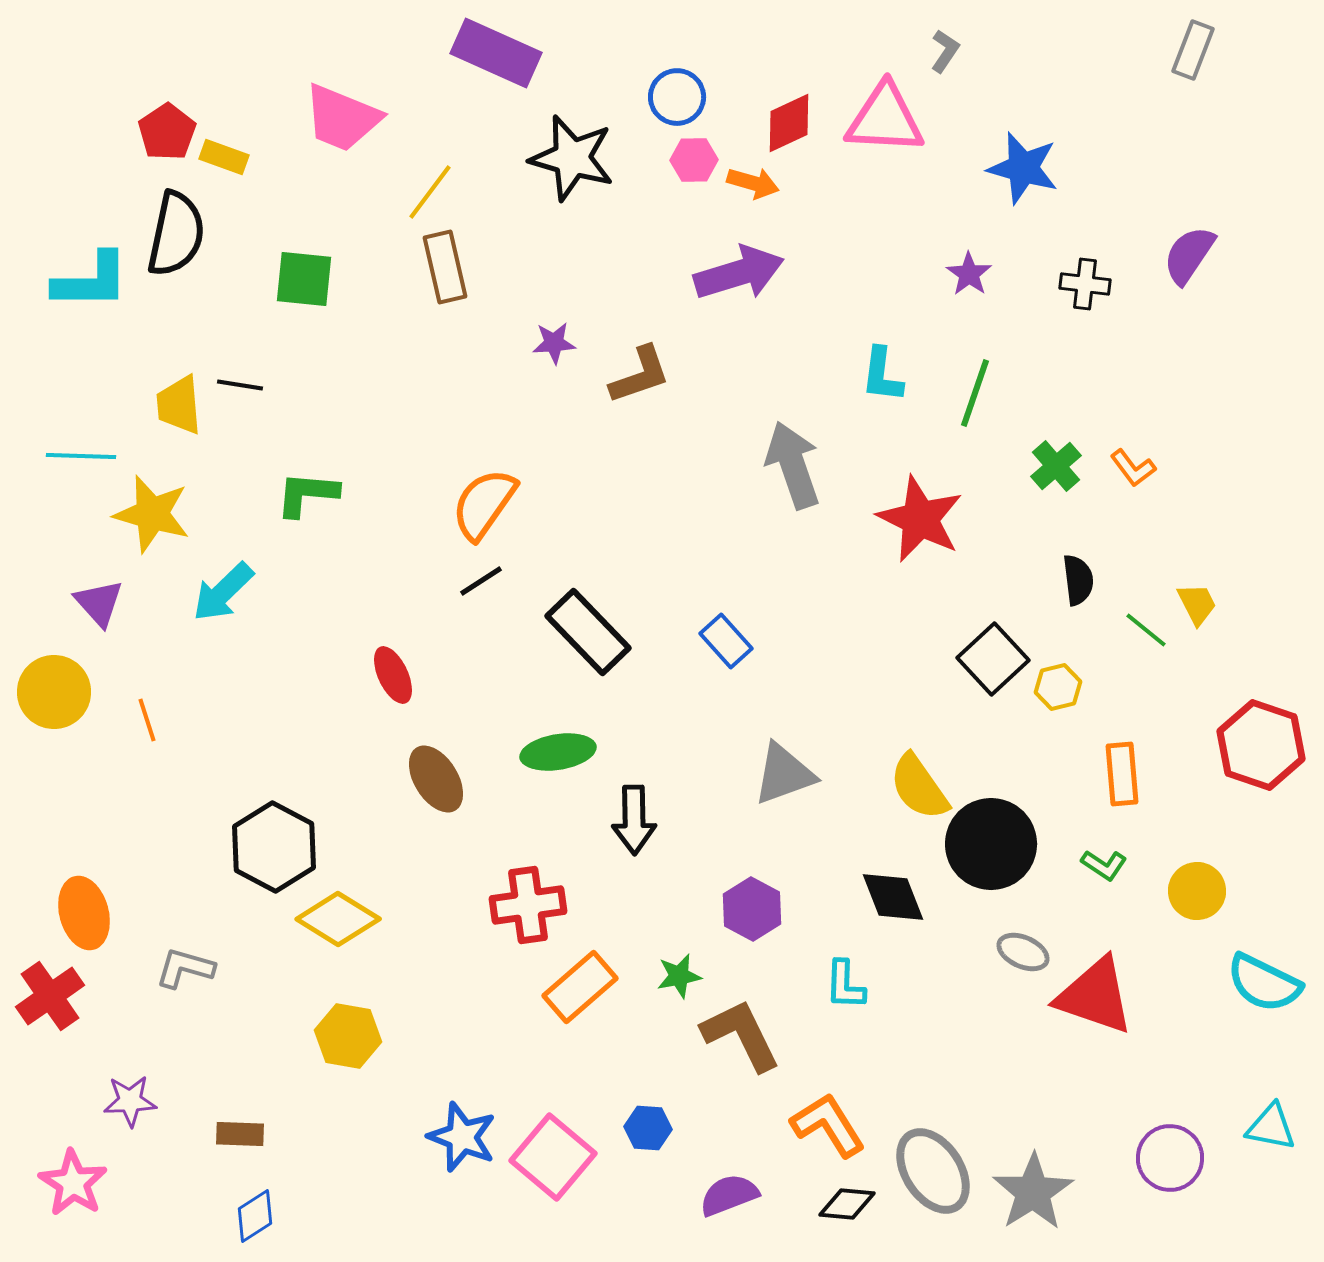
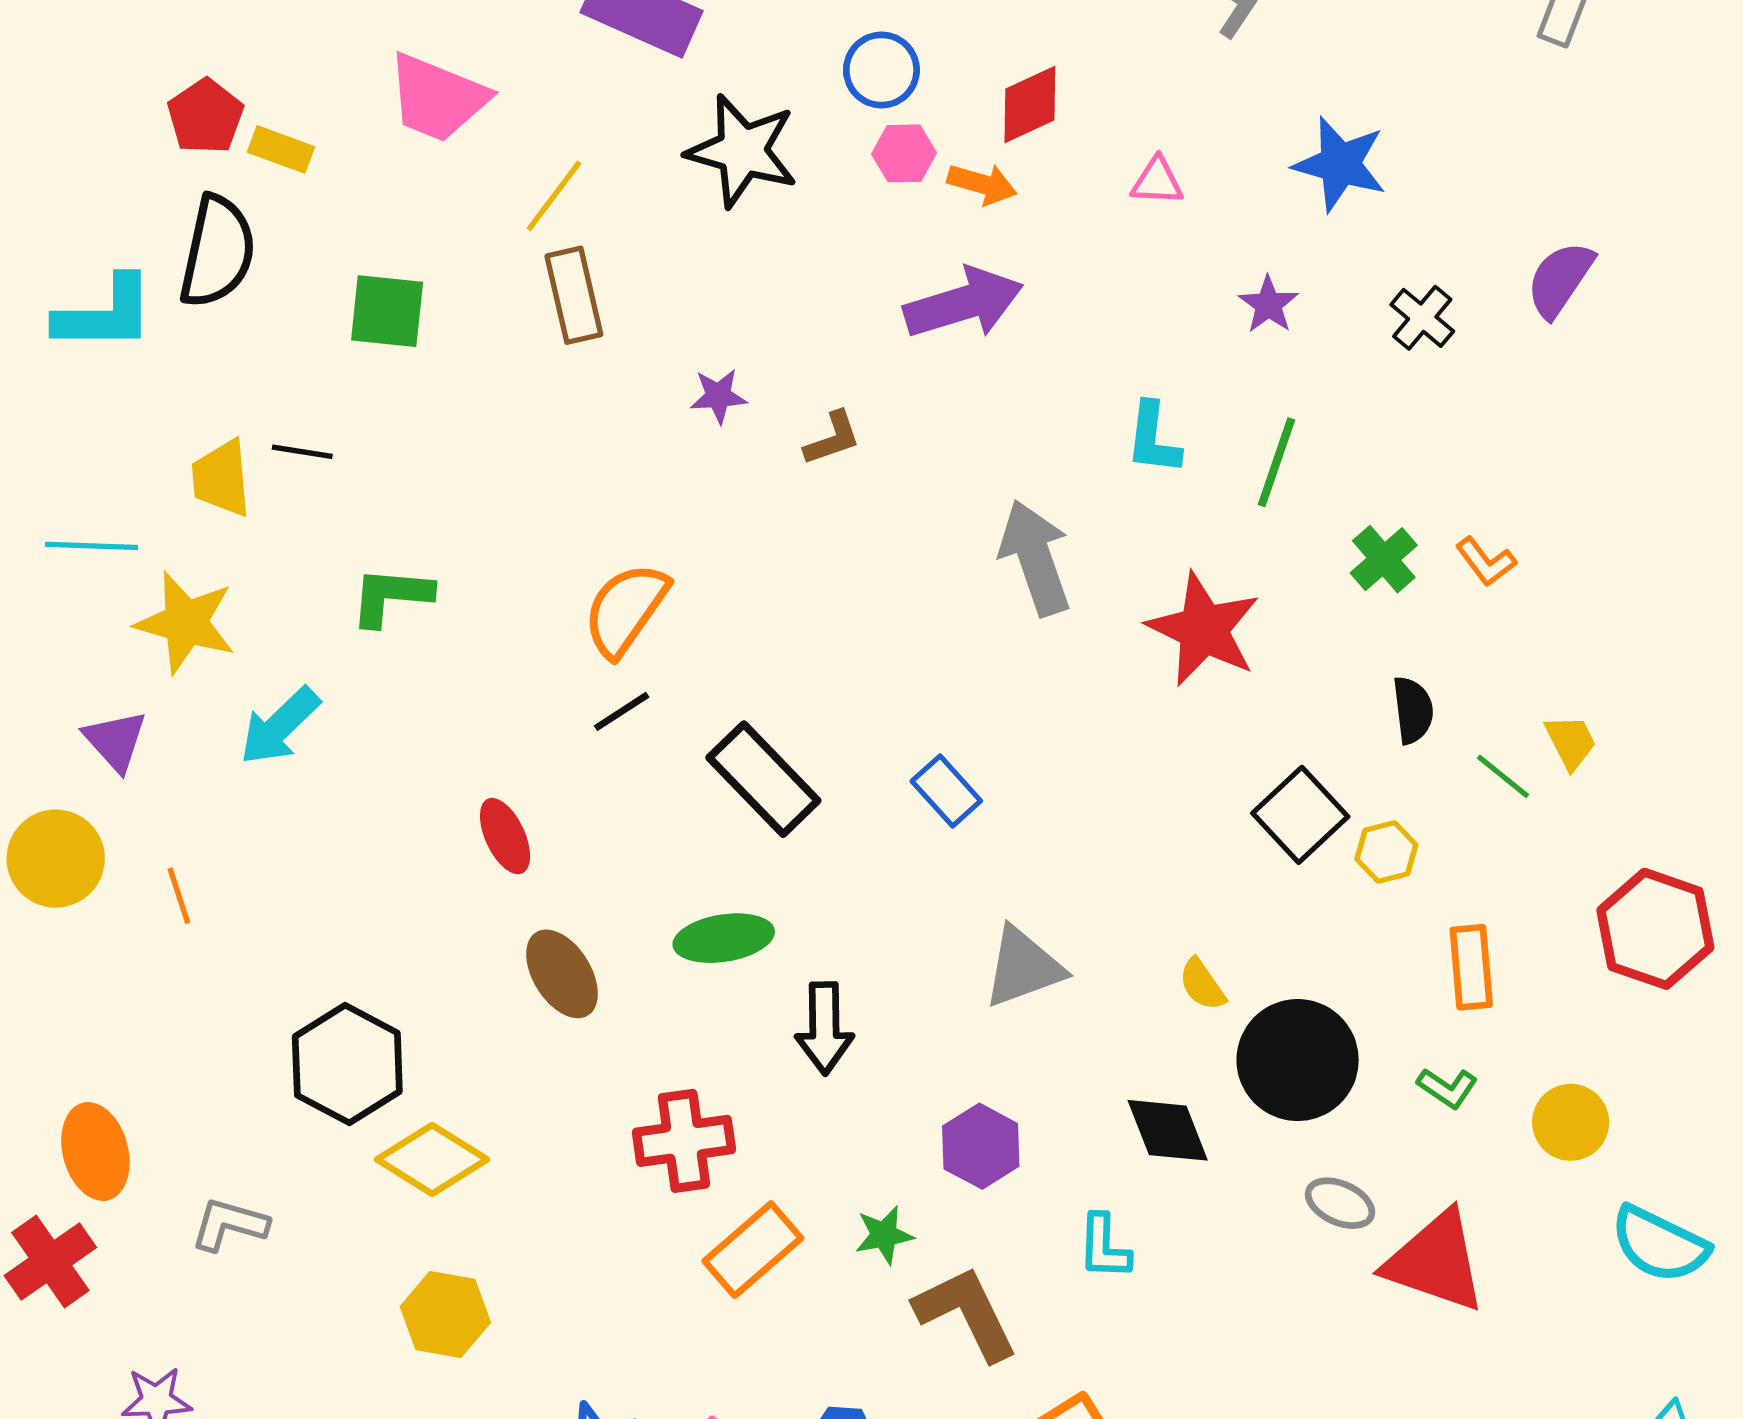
pink triangle: (885, 119) -> (1157, 181), moved, size x0.5
black cross: (1085, 284) -> (1422, 318), turned 33
brown L-shape: (640, 375) -> (832, 438), size x0.7
yellow semicircle: (919, 787) -> (1202, 984), size x0.6

